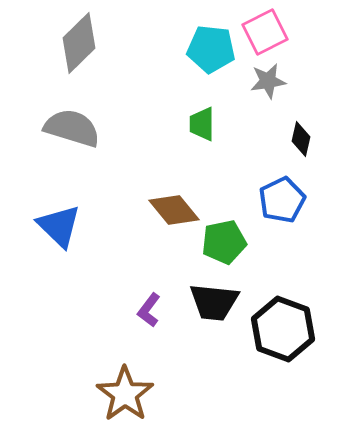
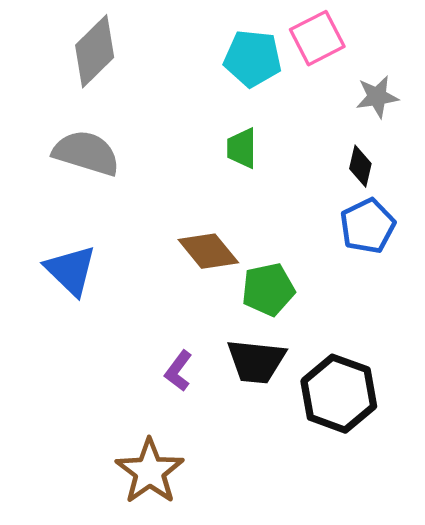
gray star: (268, 81) -> (377, 97), moved
blue pentagon: (282, 200) -> (368, 226), moved

